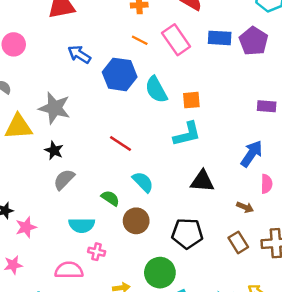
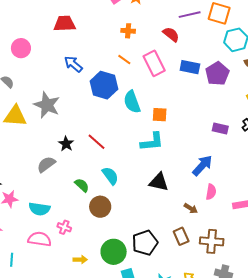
black star: (54, 150) -> (66, 144), moved
cyan semicircle: (82, 225) -> (39, 209), moved
black pentagon: (187, 233) -> (145, 243), moved, turned -30

